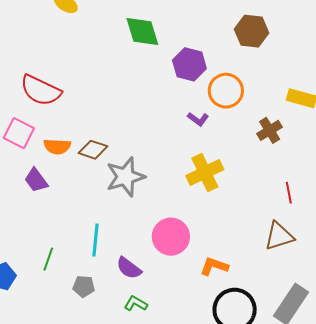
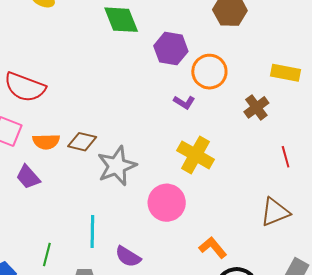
yellow cross: (205, 173) -> (195, 155), turned -30
red line: (289, 193) -> (286, 157), moved
pink circle: (171, 237) -> (167, 203), moved
orange L-shape: (214, 266) -> (213, 248), turned 36

